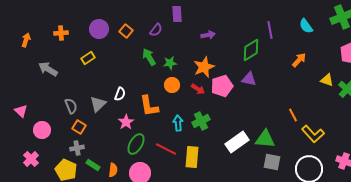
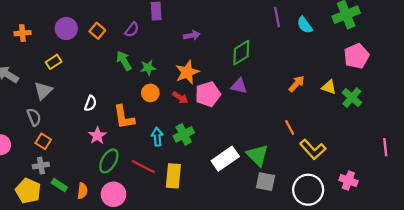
purple line: (270, 30) -> (277, 17), moved
orange arrow: (299, 60) -> (297, 84), moved
gray triangle: (98, 104) -> (43, 91), moved
green triangle: (265, 139) -> (257, 155), turned 40

